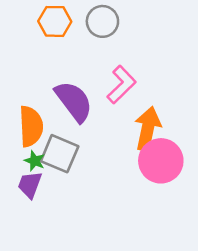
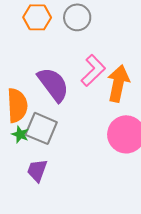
orange arrow: (148, 129) -> (118, 83), moved
purple trapezoid: (30, 185) -> (37, 170), moved

